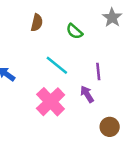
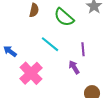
green semicircle: (74, 31) -> (64, 17), size x1.5
pink cross: (51, 102) -> (31, 73), moved

